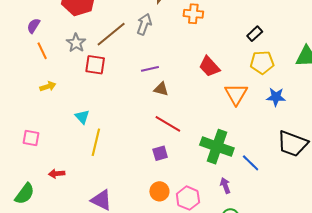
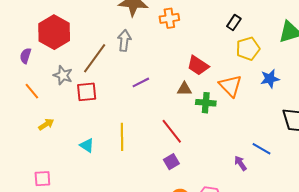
purple semicircle: (34, 26) -> (25, 56), moved
brown triangle: (161, 89) -> (184, 89), moved
red line: (168, 124) -> (172, 131), turned 36
yellow line: (96, 142) -> (122, 137), moved
green cross: (217, 147) -> (206, 103), moved, size x0.6
purple arrow: (225, 186) -> (240, 163), moved

